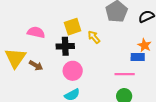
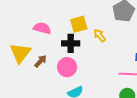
brown arrow: (36, 65) -> (41, 61), turned -80
pink circle: (73, 71) -> (67, 67), moved

